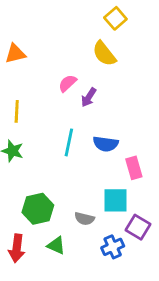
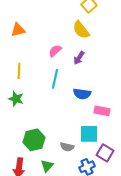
purple arrow: (89, 97) -> (79, 58), moved
cyan line: (69, 142) -> (55, 79), moved
pink rectangle: (134, 168) -> (102, 111), turned -63
green triangle: (56, 245) -> (47, 166), turned 48

